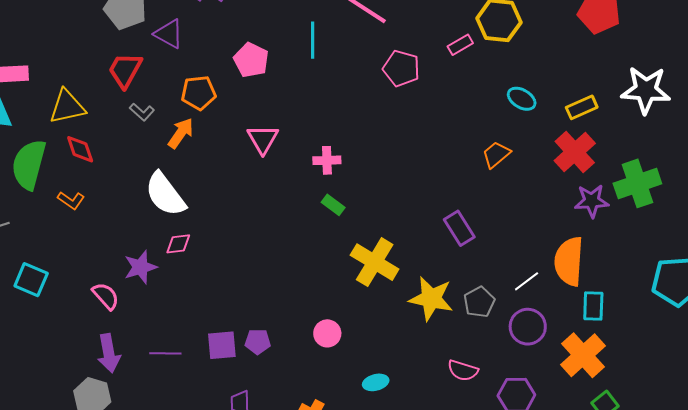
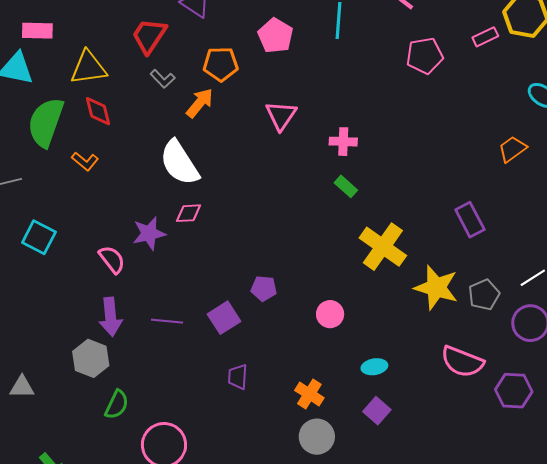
pink pentagon: (401, 68) -> (425, 56), turned -30
purple pentagon: (258, 342) -> (264, 288), moved
purple square: (222, 345) -> (224, 318), turned -32
pink semicircle: (463, 370) -> (462, 362), size x1.4

